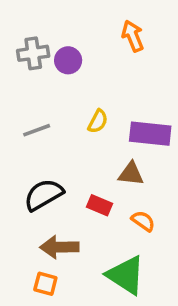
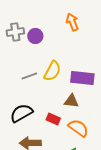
yellow semicircle: (98, 121) -> (52, 71), size x1.5
gray line: (37, 130) -> (29, 76), moved
orange semicircle: (143, 221) -> (78, 128), size x1.5

